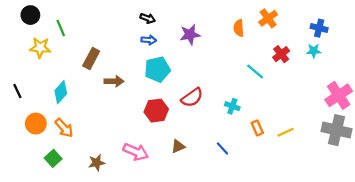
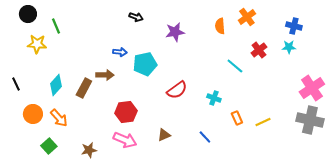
blue arrow: (149, 40) -> (120, 52), moved
brown rectangle: (91, 58) -> (84, 88), moved
red hexagon: (156, 111) -> (126, 112), moved

